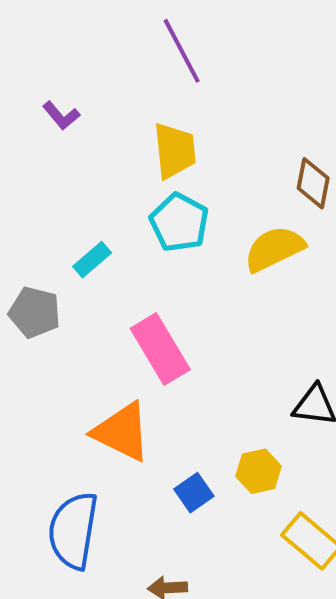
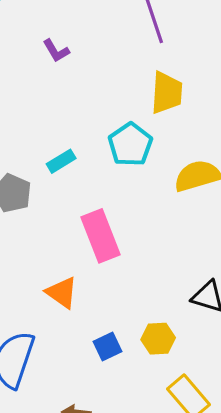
yellow trapezoid: (175, 151) -> (167, 93), moved
orange triangle: (122, 432) -> (62, 293), size x0.7

